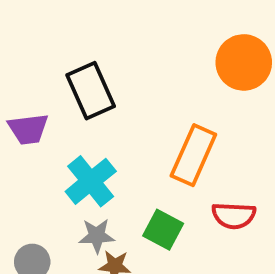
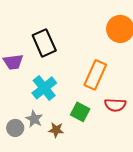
gray star: (97, 236) -> (34, 119), moved, turned 30

